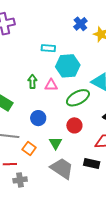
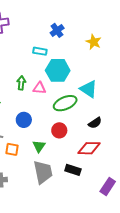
blue cross: (80, 24) -> (57, 30), moved
orange square: (29, 148) -> (12, 149), turned -32
gray trapezoid: (62, 168) -> (43, 172), turned 40

